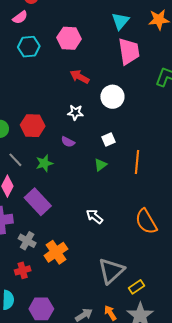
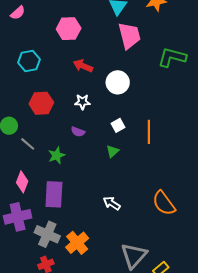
cyan hexagon: (29, 47) -> (29, 61), moved
red hexagon: (33, 126) -> (41, 103), moved
gray line: (15, 160) -> (28, 144), moved
orange line: (137, 162) -> (149, 132), moved
purple rectangle: (38, 202) -> (54, 194), turned 52
gray cross: (27, 241) -> (47, 234), size x1.4

